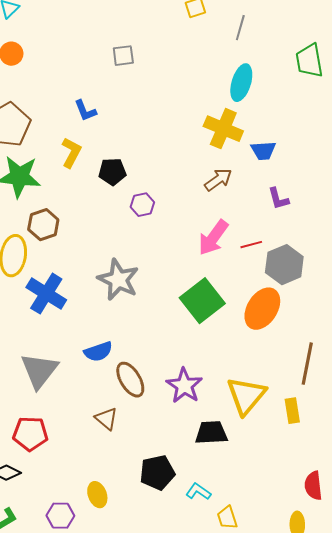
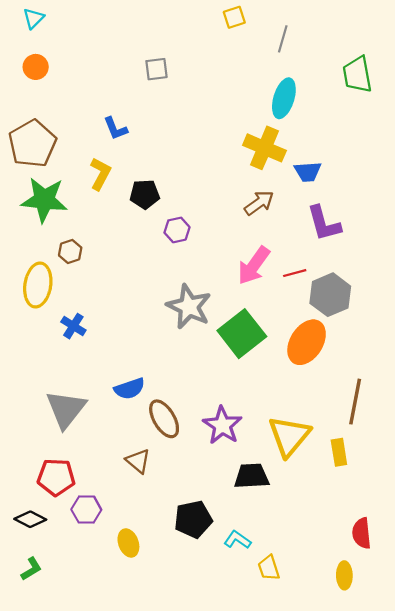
purple L-shape: (278, 199) -> (324, 223), size x1.5
brown hexagon: (43, 225) -> (70, 252), size x0.7
gray star: (118, 280) -> (189, 307), moved
blue cross: (46, 294) -> (73, 326), size x0.6
purple hexagon: (60, 516) -> (86, 510), moved

